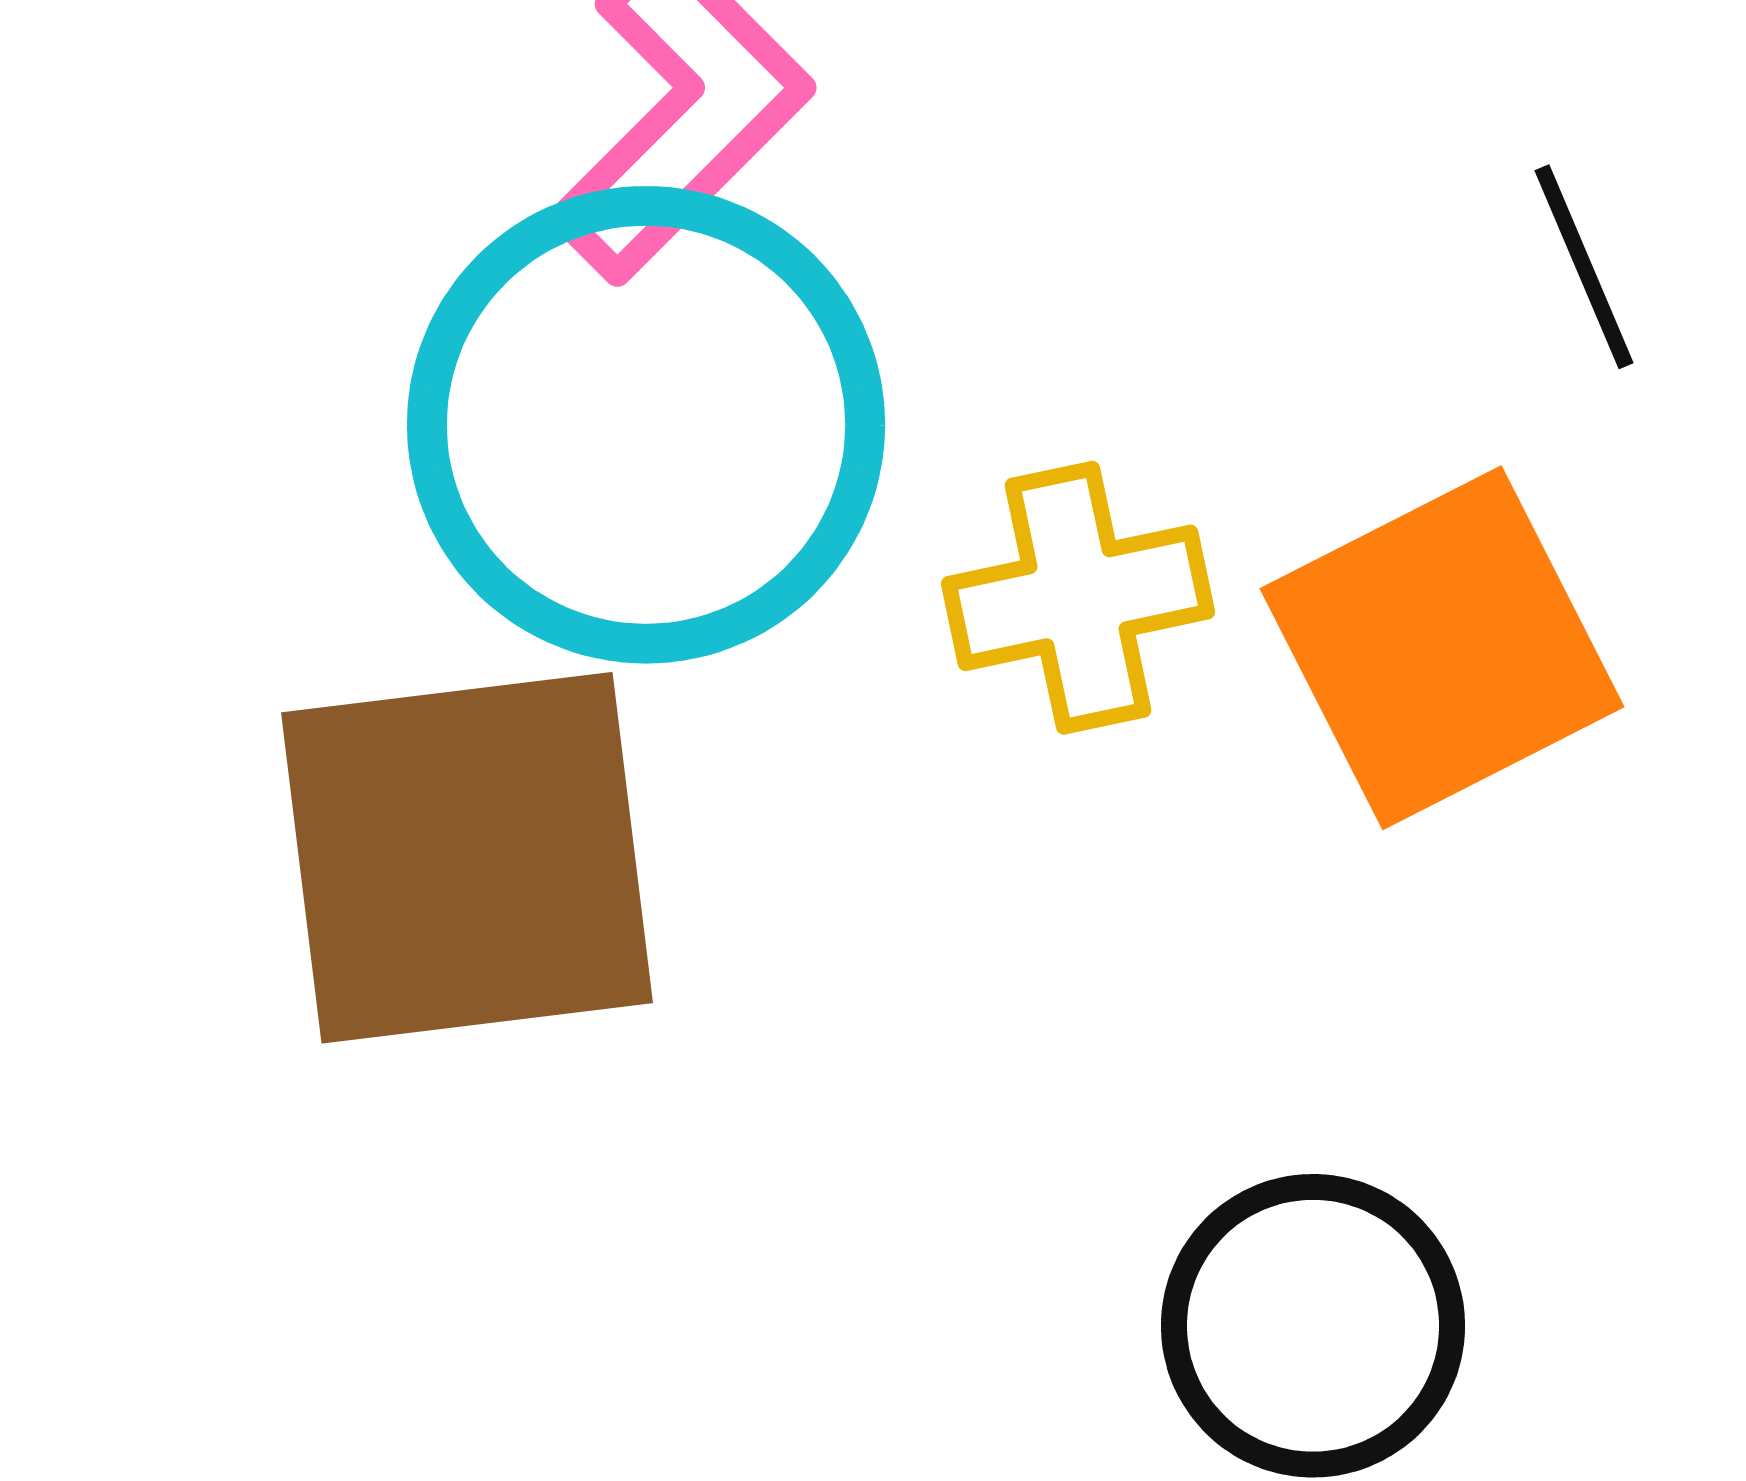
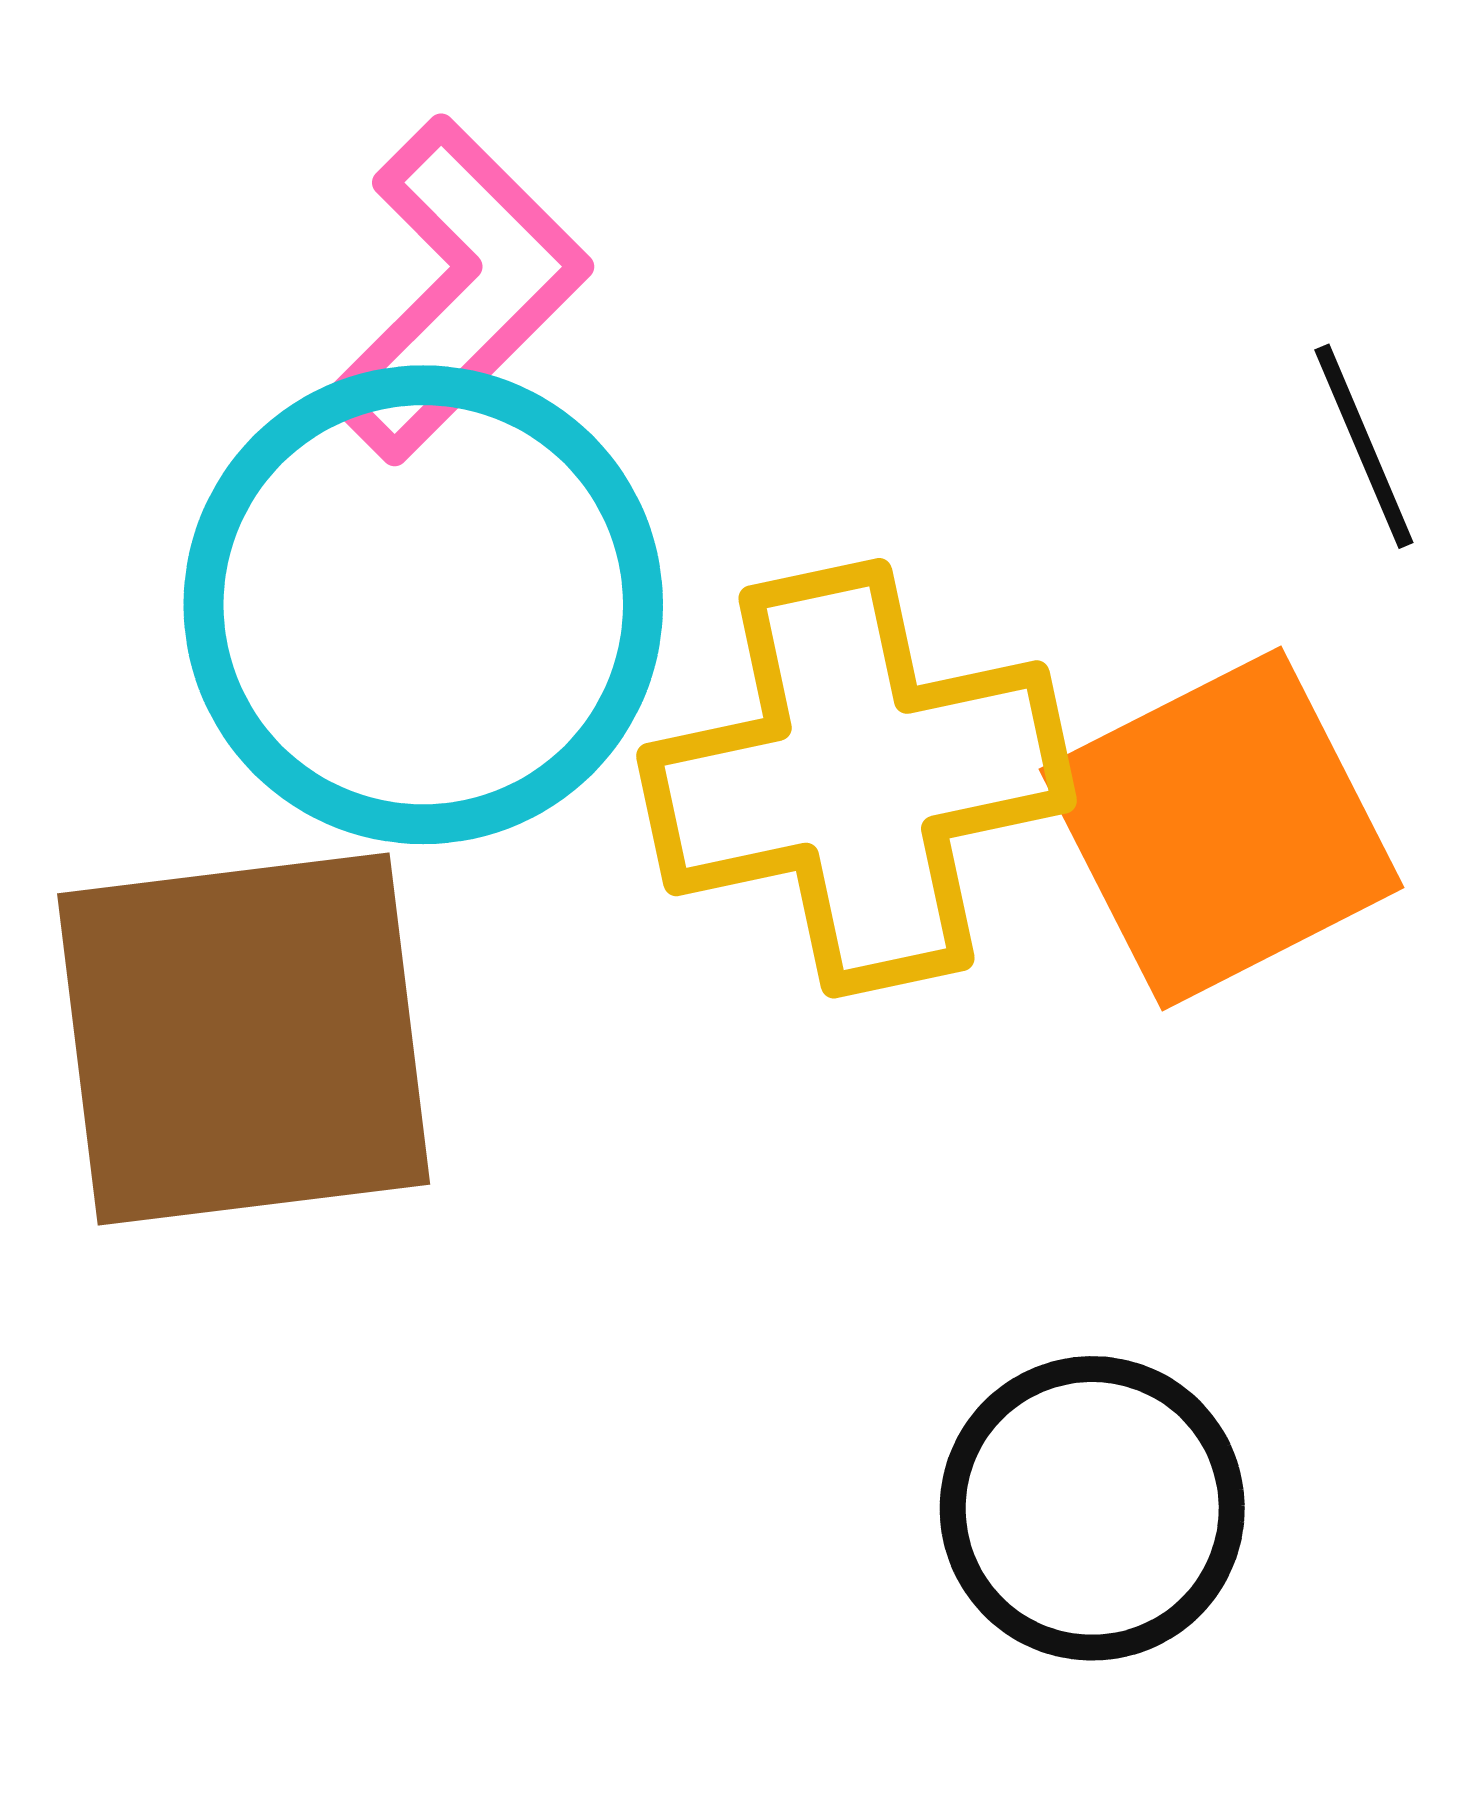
yellow cross: (1078, 598) -> (856, 778), size x1.6

